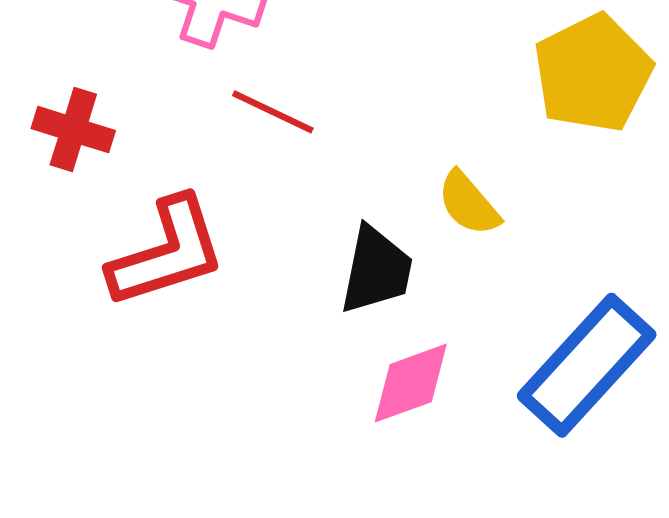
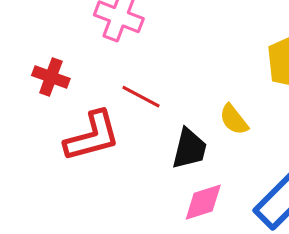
red line: (273, 112) -> (141, 97), moved

